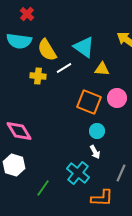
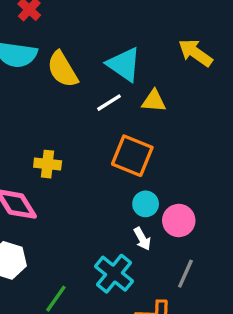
white line: (64, 68) -> (109, 103), moved
yellow cross: (38, 76) -> (48, 164), moved
pink circle: (117, 98) -> (179, 221), moved

